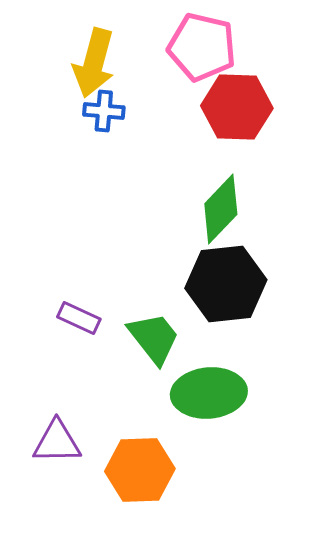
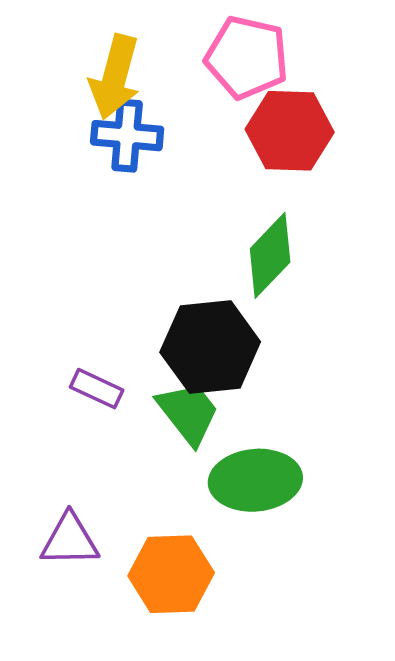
blue cross: (104, 111) -> (127, 136), size x1.4
black hexagon: (226, 284) -> (210, 347), moved

